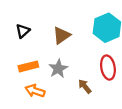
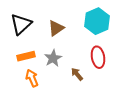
black triangle: (23, 31) -> (21, 24), size x1.6
orange arrow: (35, 91) -> (32, 78), turned 48

